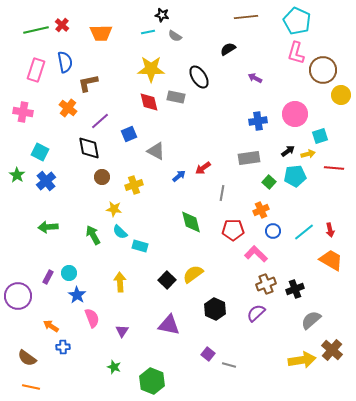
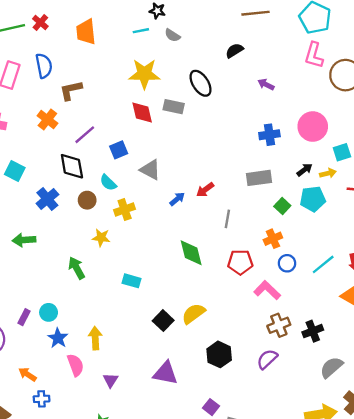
orange trapezoid: (101, 33) -> (86, 32), turned 85
blue cross: (46, 181) -> (47, 199), moved
green arrow: (48, 227) -> (24, 240), moved
cyan semicircle: (120, 232) -> (108, 183), moved
yellow arrow: (120, 282) -> (95, 338), moved

